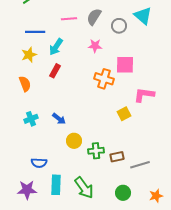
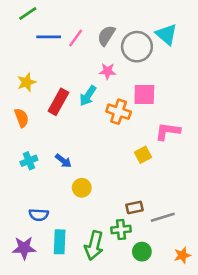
pink line: (69, 19) -> (76, 38), turned -49
gray circle: (119, 26) -> (137, 47), size x1.6
blue line: (35, 32) -> (49, 37), moved
cyan arrow: (56, 47) -> (88, 96), moved
red rectangle: (55, 71) -> (58, 102), size x1.5
green cross: (96, 151) -> (121, 230), moved
green arrow: (84, 188) -> (94, 245), turned 50

